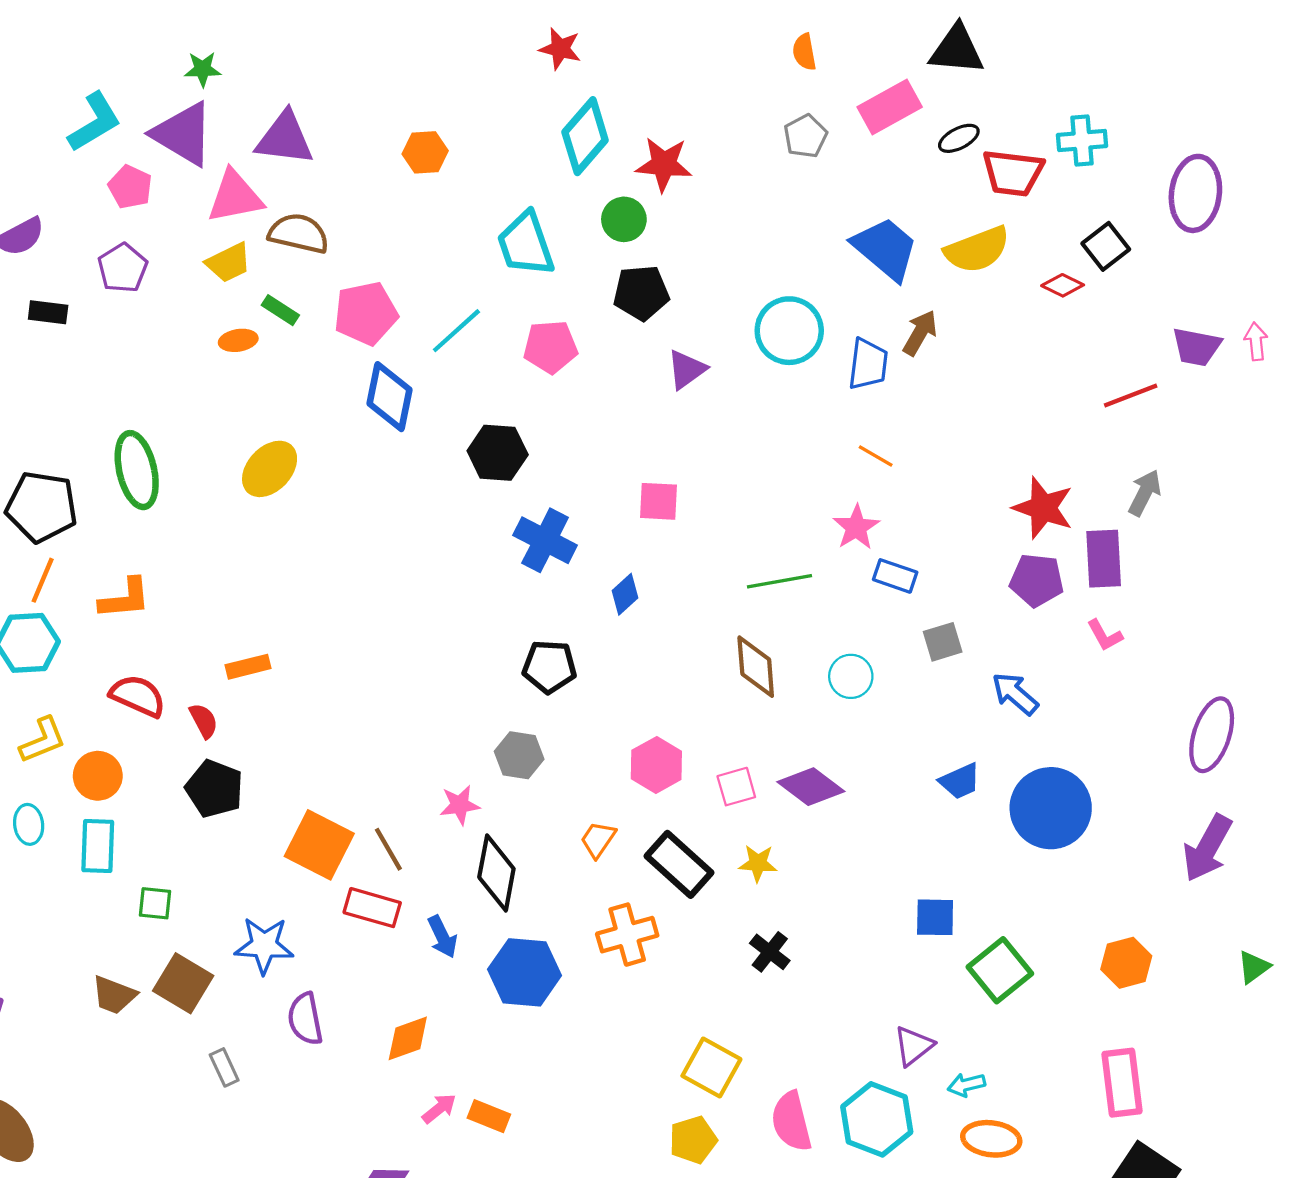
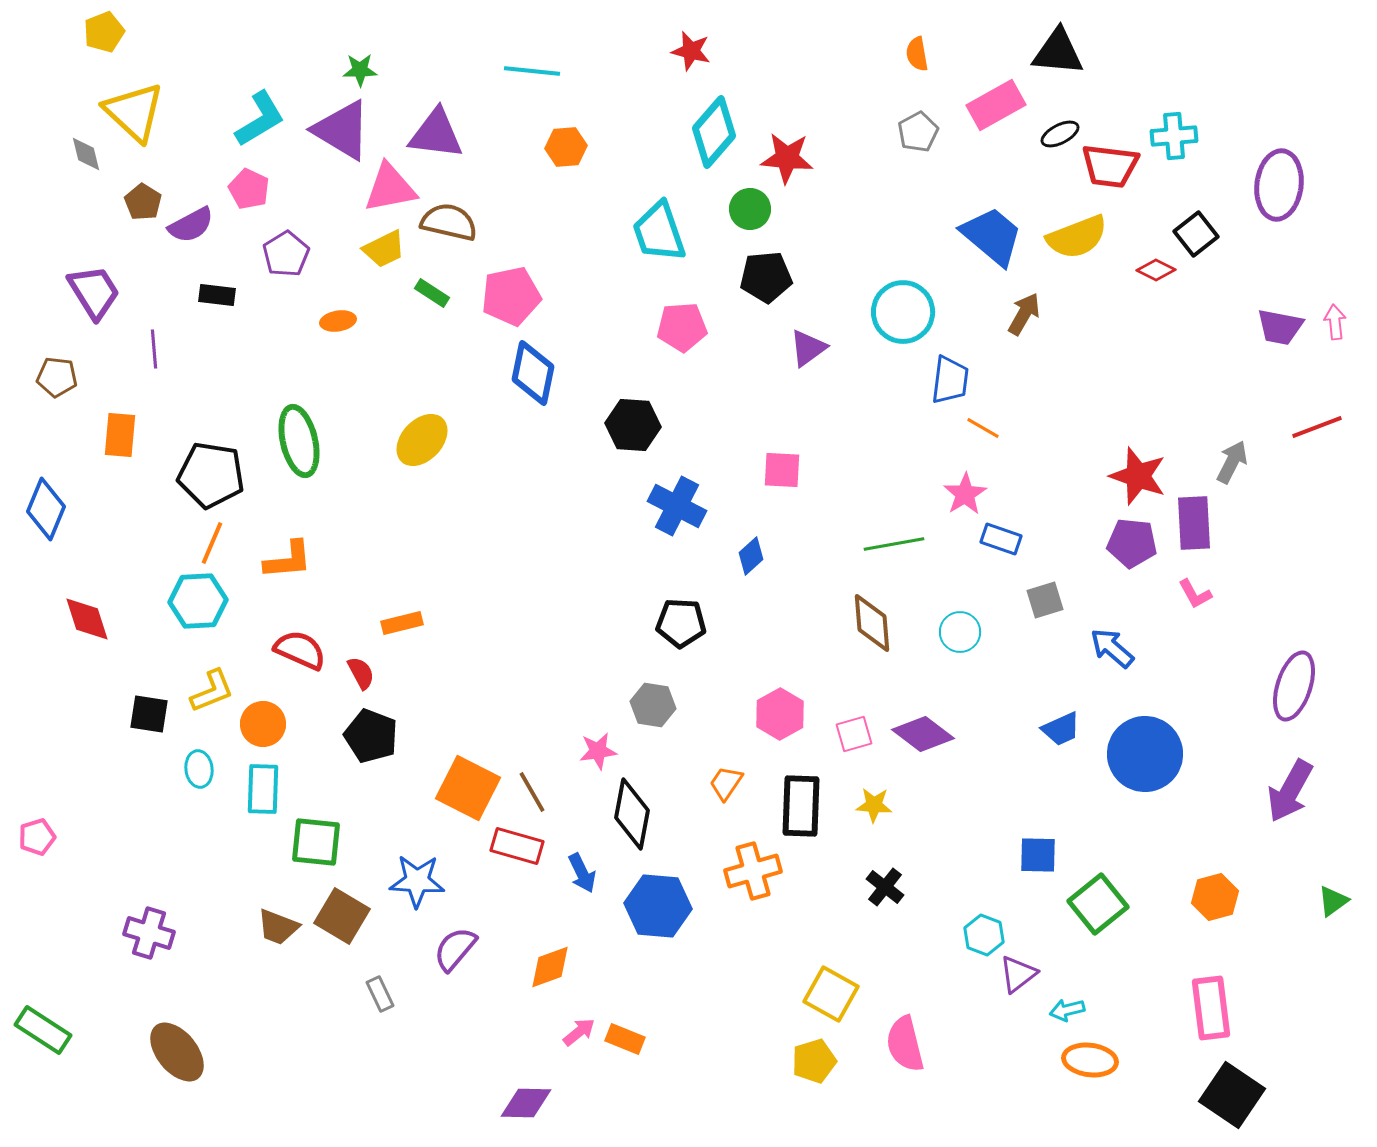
pink pentagon: (130, 187) -> (249, 189), moved
cyan line: (456, 331) -> (532, 71), moved, turned 48
orange ellipse: (238, 340) -> (338, 321), moved
blue trapezoid: (868, 364) -> (950, 380), moved
red line: (1131, 395) -> (1317, 427), moved
black rectangle: (679, 864) -> (801, 806), turned 50
green square: (155, 903) -> (316, 842), size x1.6
purple semicircle: (305, 1019) -> (455, 949), turned 51
cyan hexagon: (877, 1119) -> (984, 935), moved, size x0.6

